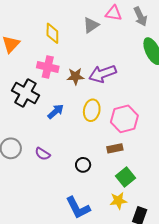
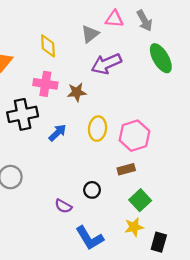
purple arrow: (103, 74) -> (106, 64), moved
black cross: (25, 93) -> (23, 114), turned -36
purple semicircle: (43, 154) -> (63, 206), moved

